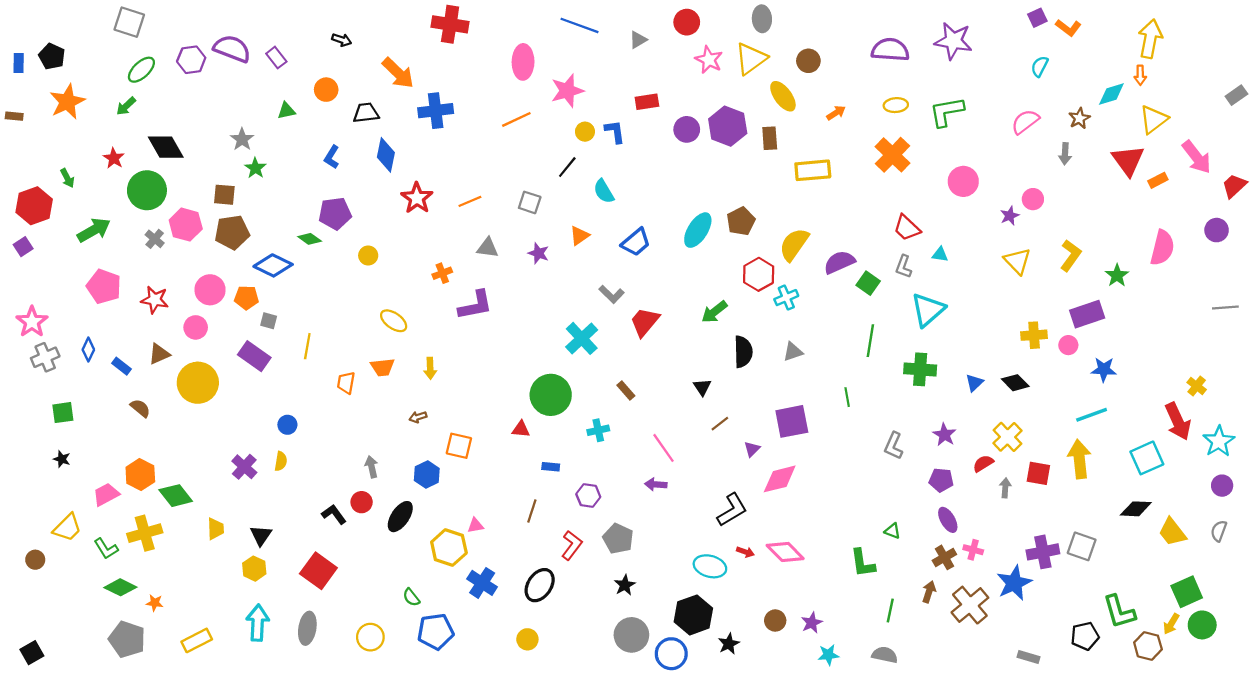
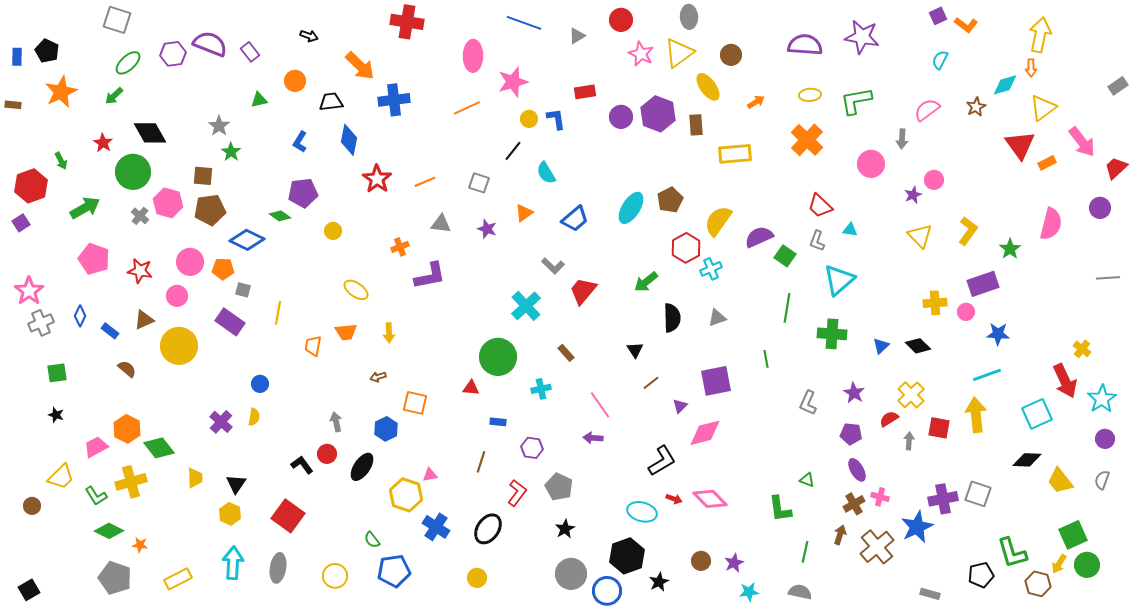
gray arrow: (1065, 154) -> (902, 139), moved

